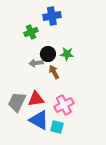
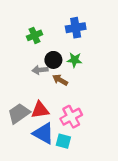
blue cross: (52, 16) -> (76, 28), moved
brown arrow: (54, 72) -> (60, 80), turned -32
gray trapezoid: (17, 102) -> (19, 113), turned 30

